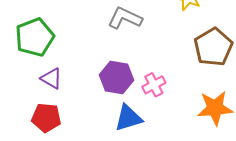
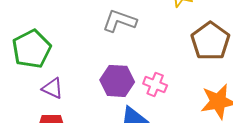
pink cross: (154, 85) -> (155, 85), turned -35

